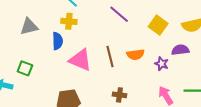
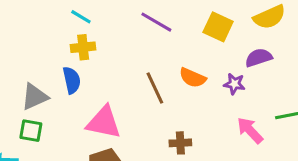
gray triangle: (29, 27) -> (35, 97), moved
orange semicircle: (135, 55) -> (193, 78), turned 42
pink triangle: (80, 60) -> (104, 122), moved

